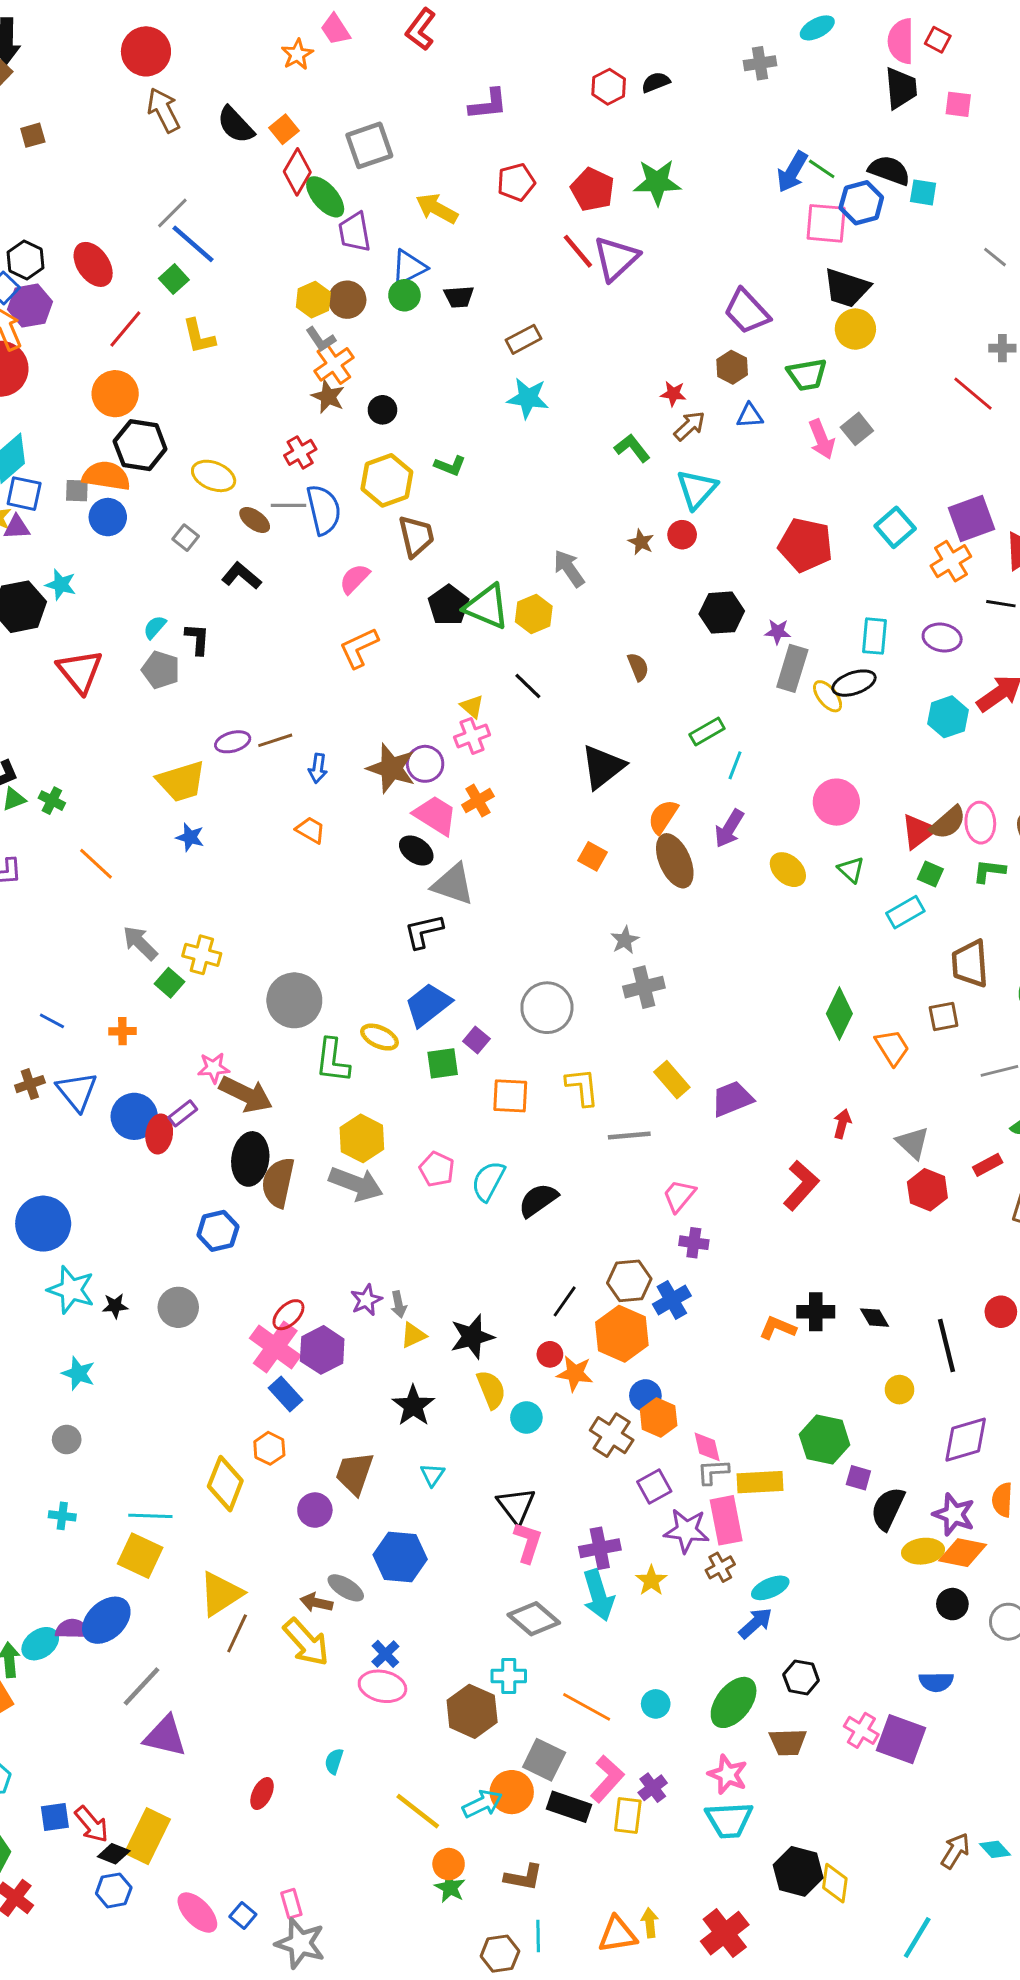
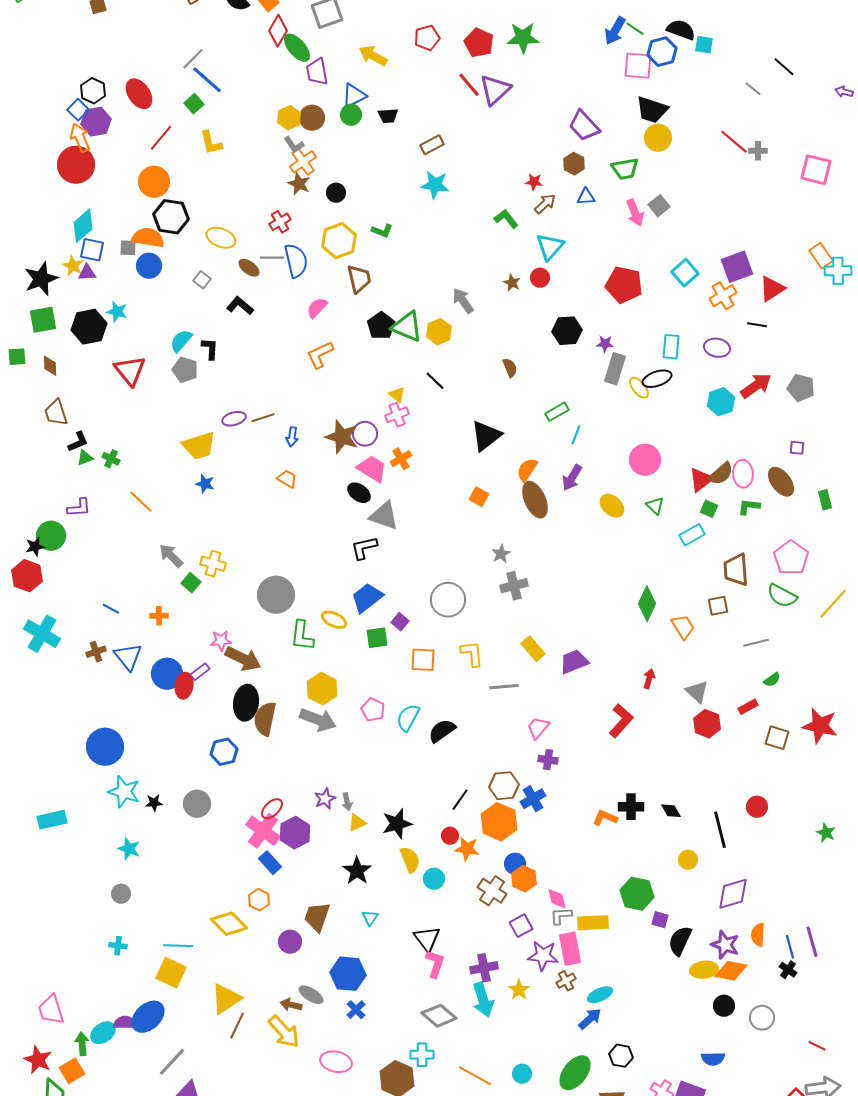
red line: (973, 394) -> (734, 142), moved
cyan semicircle: (155, 627) -> (181, 341), size x1.4
yellow diamond: (225, 1484) -> (229, 924), turned -66
blue cross: (385, 1654) -> (356, 1010), moved

